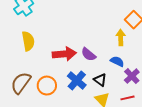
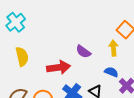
purple semicircle: (89, 54) -> (83, 52), moved

